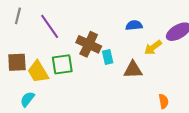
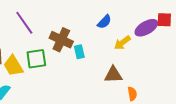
blue semicircle: (134, 25) -> (104, 22), turned 140
brown triangle: (133, 70) -> (113, 75), moved

